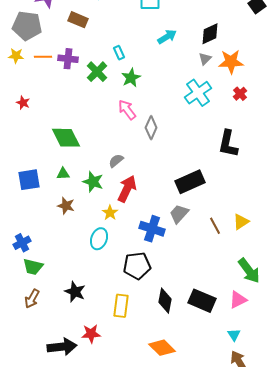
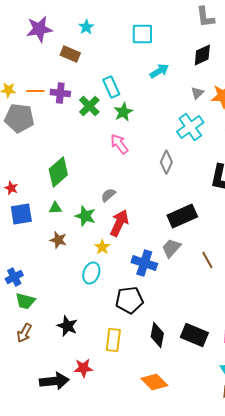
gray pentagon: (27, 26) -> (19, 118), moved
black diamond: (210, 34) -> (202, 55), moved
cyan rectangle: (119, 53) -> (111, 87), size x1.5
red star: (23, 103) -> (11, 188), moved
gray diamond: (151, 128) -> (166, 162), moved
green diamond: (66, 138) -> (58, 172), turned 76

